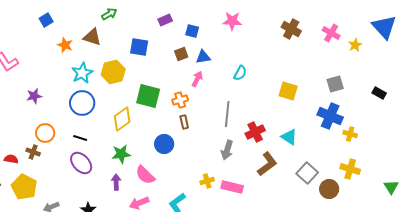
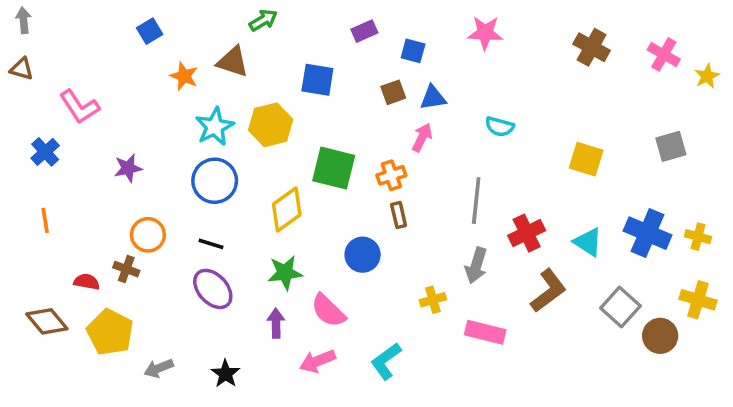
cyan semicircle: (240, 73) -> (500, 127), turned 77
blue cross: (330, 116) -> (648, 233), moved
yellow cross: (207, 181) -> (433, 300), moved

